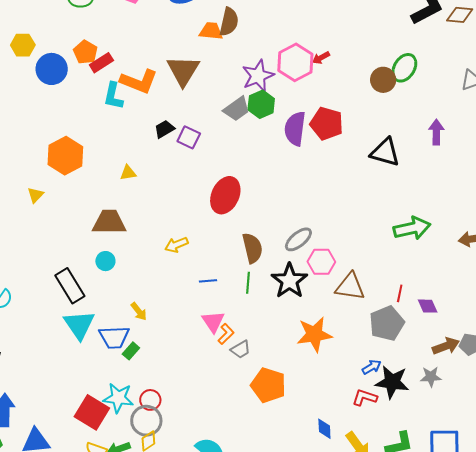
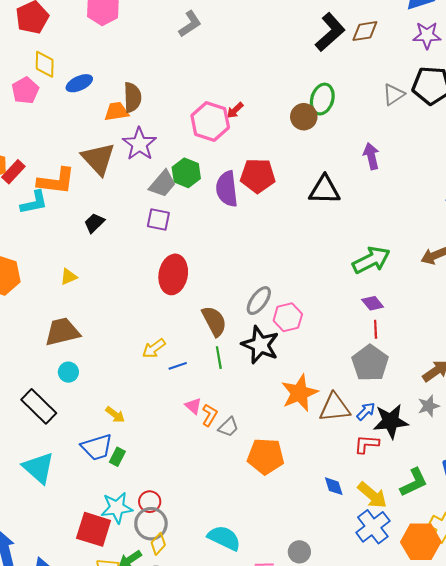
purple star: (258, 76) -> (139, 144), moved
cyan L-shape: (113, 96) -> (34, 203), turned -100
purple square: (189, 137) -> (158, 219), moved
yellow arrow: (176, 245) -> (154, 348), moved
brown triangle: (350, 287) -> (335, 408), moved
purple diamond: (428, 306) -> (373, 303), moved
pink triangle: (213, 322) -> (193, 406), size x0.7
cyan triangle: (79, 325) -> (39, 468), moved

